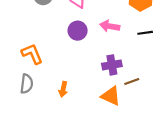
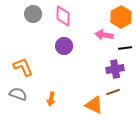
pink arrow: (110, 26) -> (104, 35), moved
purple cross: (112, 65) -> (115, 69), moved
gray semicircle: (27, 84) -> (18, 94), turned -78

